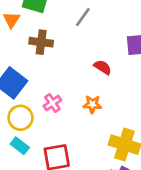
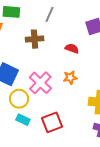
brown cross: (41, 42) -> (35, 39), moved
pink cross: (52, 103) -> (40, 83), size x1.6

